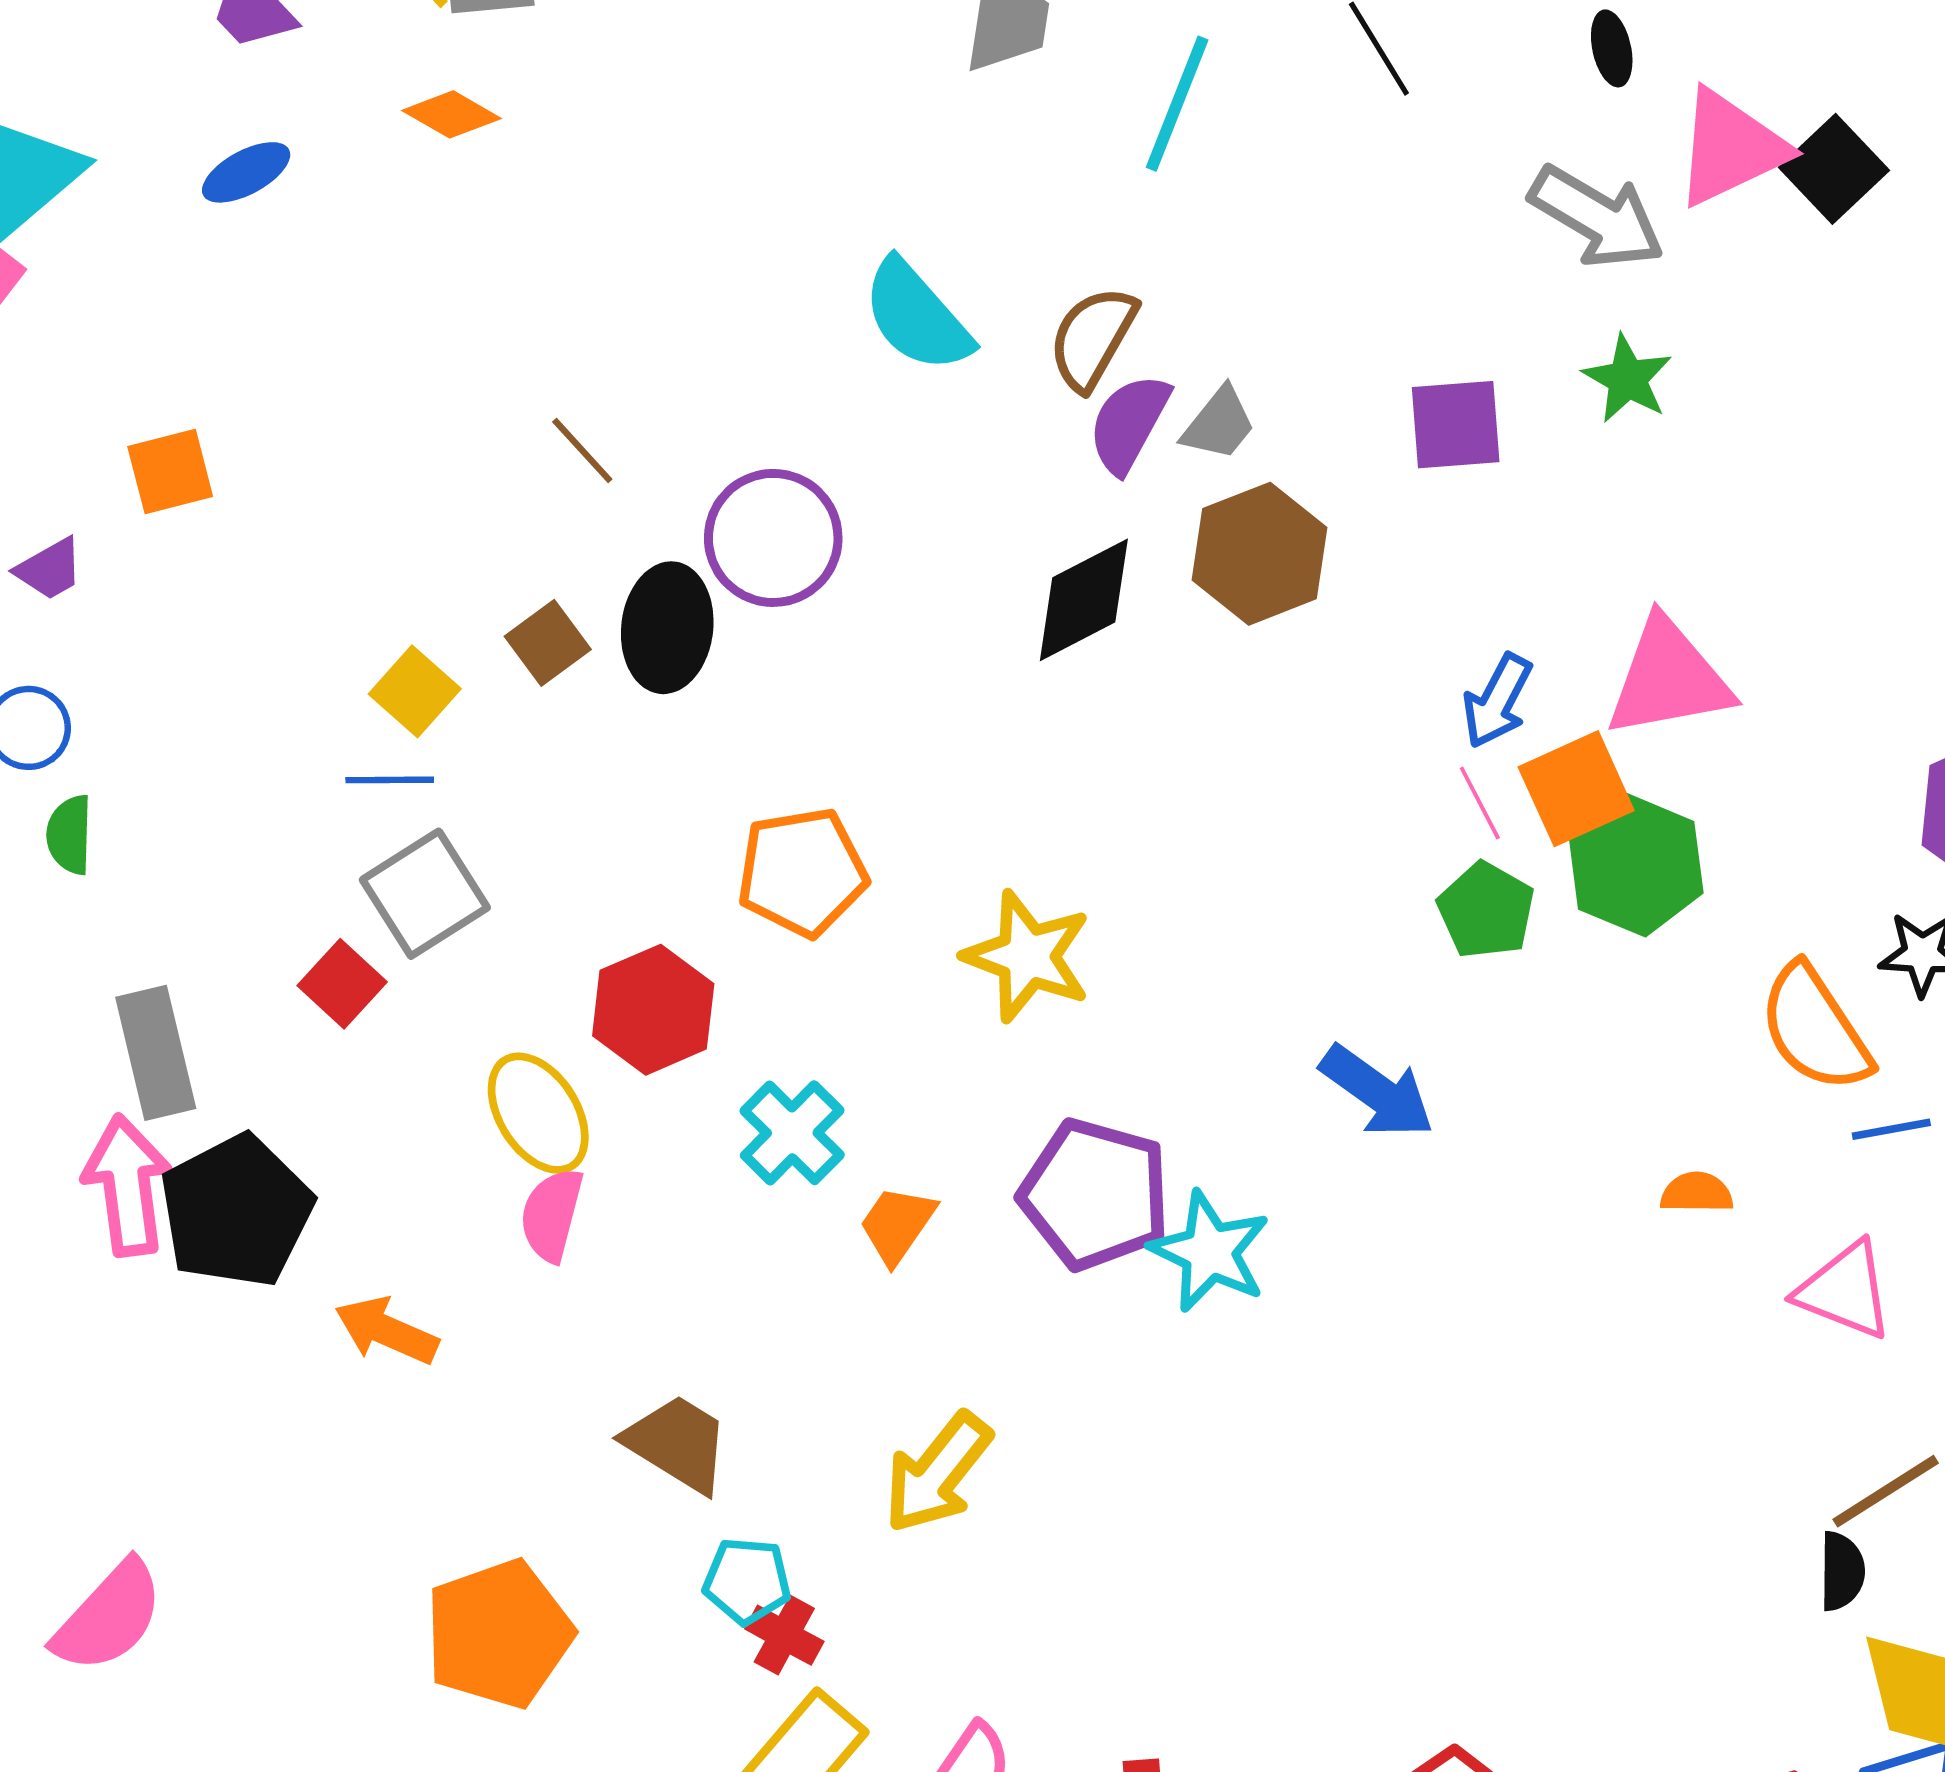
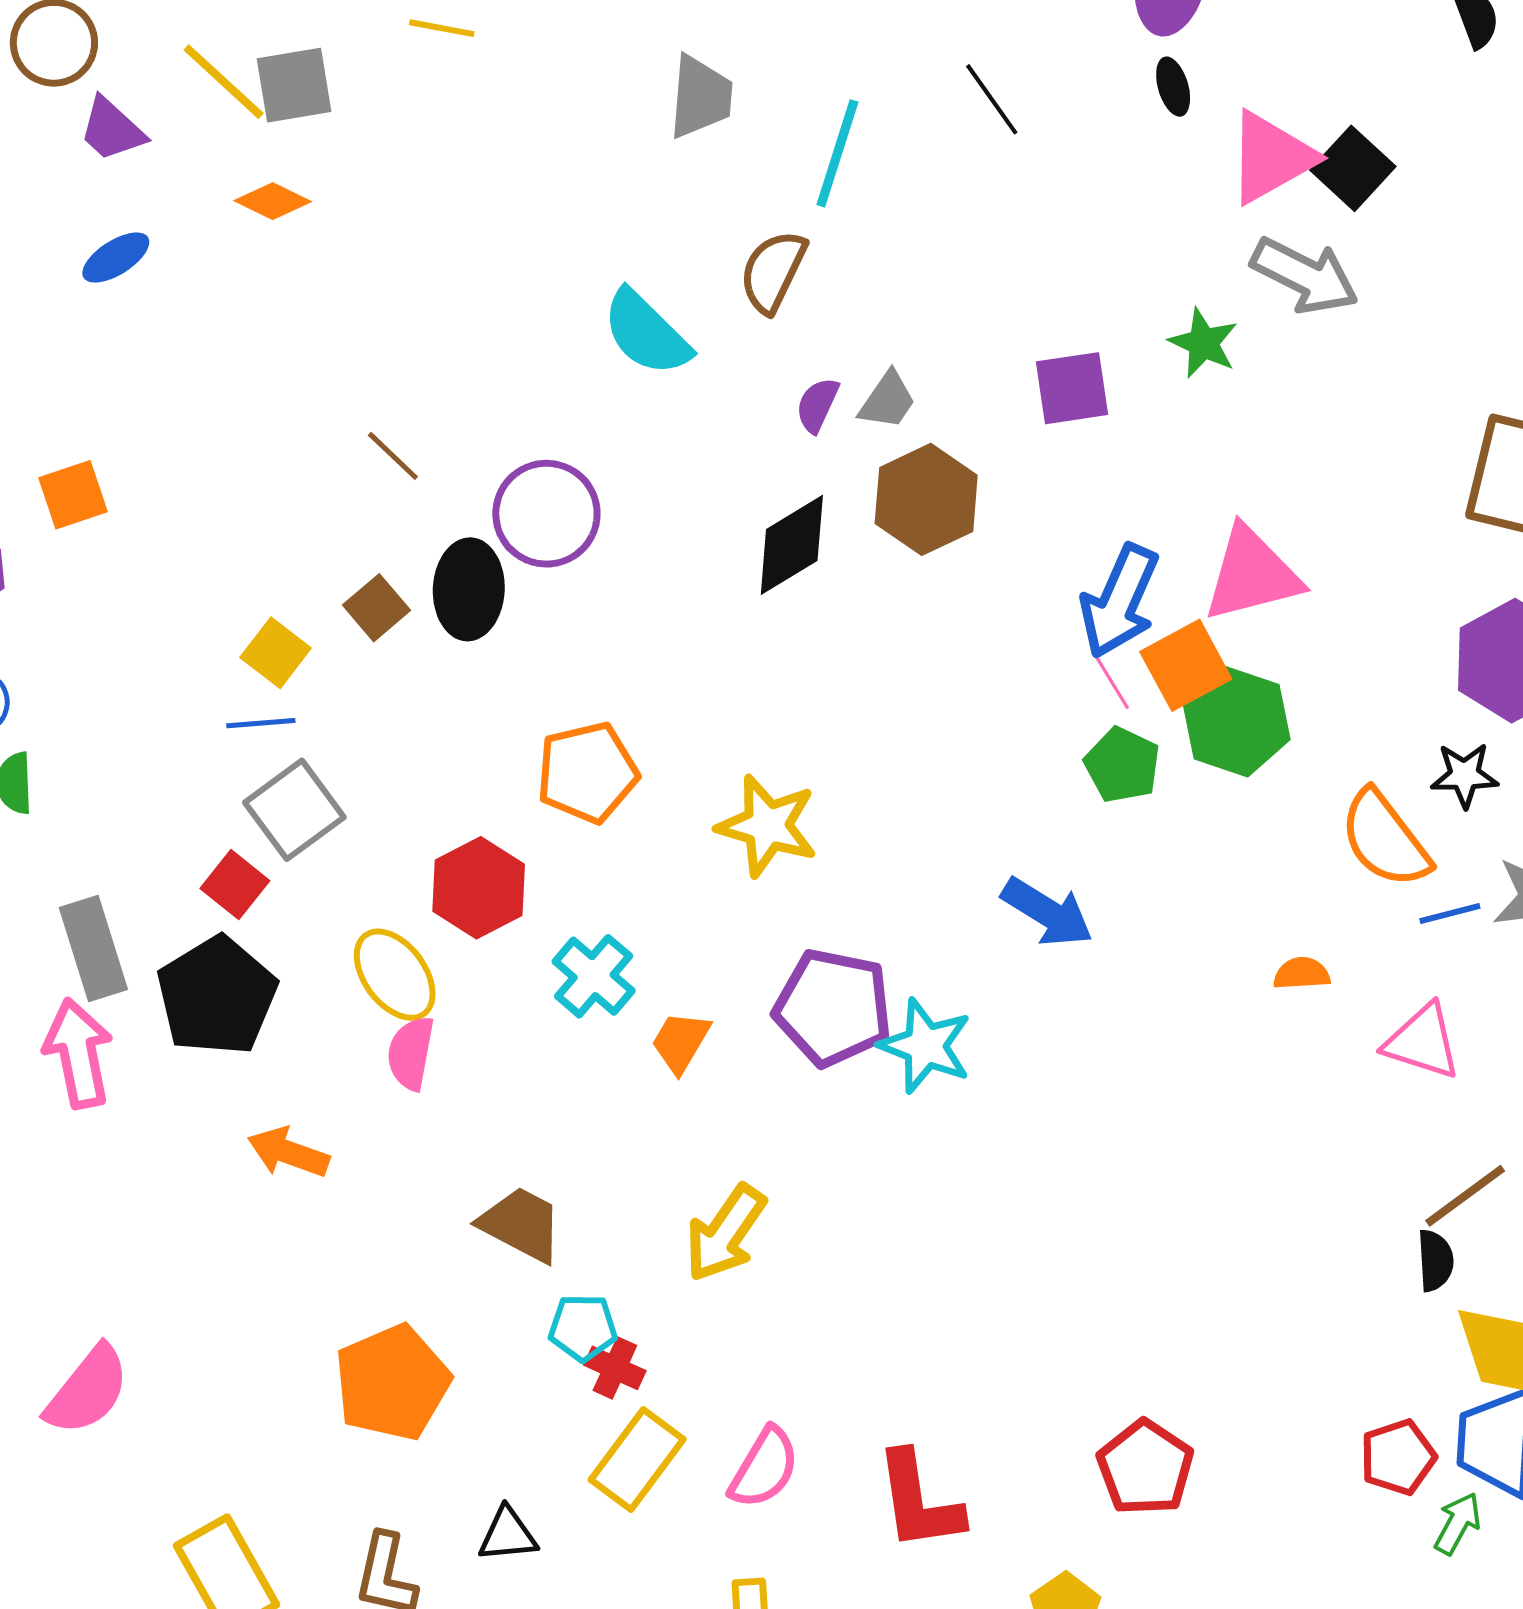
gray arrow: (1597, 217) -> (1305, 276), moved
brown semicircle: (1093, 338) -> (773, 271), moved
purple semicircle: (1129, 423) -> (817, 405), size x0.7
blue arrow: (1497, 701) -> (1119, 601), size x1.5
black pentagon: (236, 1211) -> (217, 996), moved

